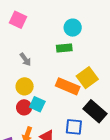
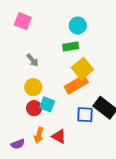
yellow square: (87, 78) -> (82, 69), moved
orange rectangle: (68, 86) -> (76, 85), turned -50
blue square: (74, 127) -> (85, 115), moved

